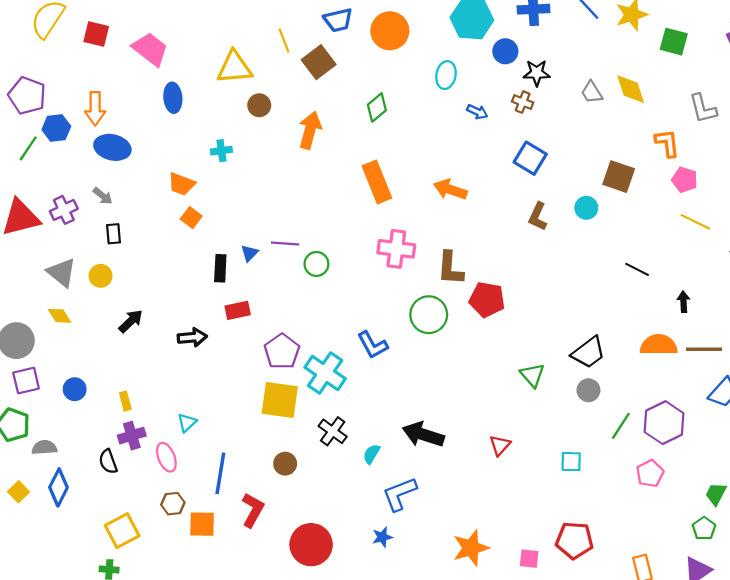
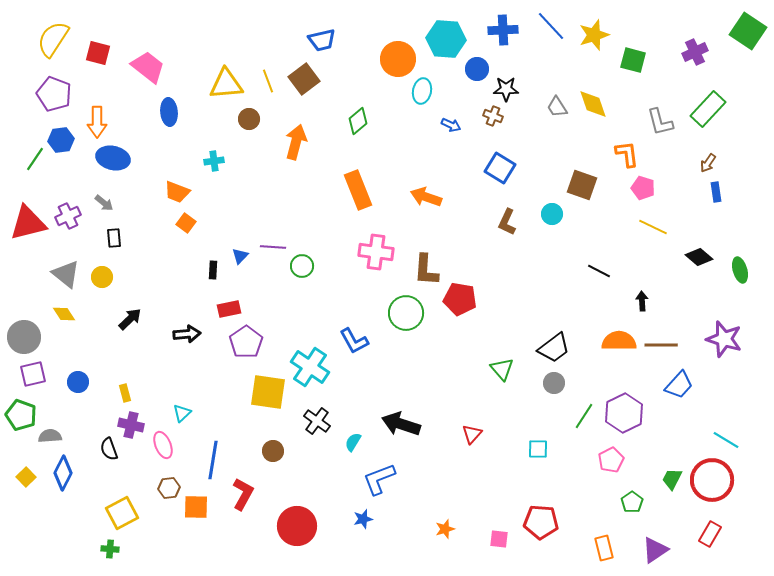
orange circle: (390, 31) -> (398, 59), moved
yellow line: (284, 41) -> (268, 81), moved
purple pentagon: (27, 96) -> (54, 94), moved
black rectangle: (220, 268) -> (213, 270), size x0.7
purple pentagon: (282, 351) -> (246, 342), moved
purple cross: (132, 436) -> (131, 425), turned 30
green pentagon: (704, 528) -> (632, 502), moved
orange star: (471, 548) -> (445, 529), size x0.6

